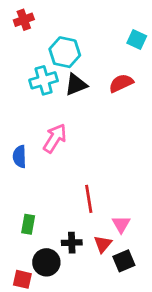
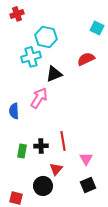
black triangle: (76, 85) -> (54, 74), moved
green rectangle: (28, 224) -> (22, 151), moved
black cross: (72, 243) -> (41, 146), moved
red triangle: (103, 244) -> (56, 169), moved
black circle: (46, 262) -> (43, 186), moved

